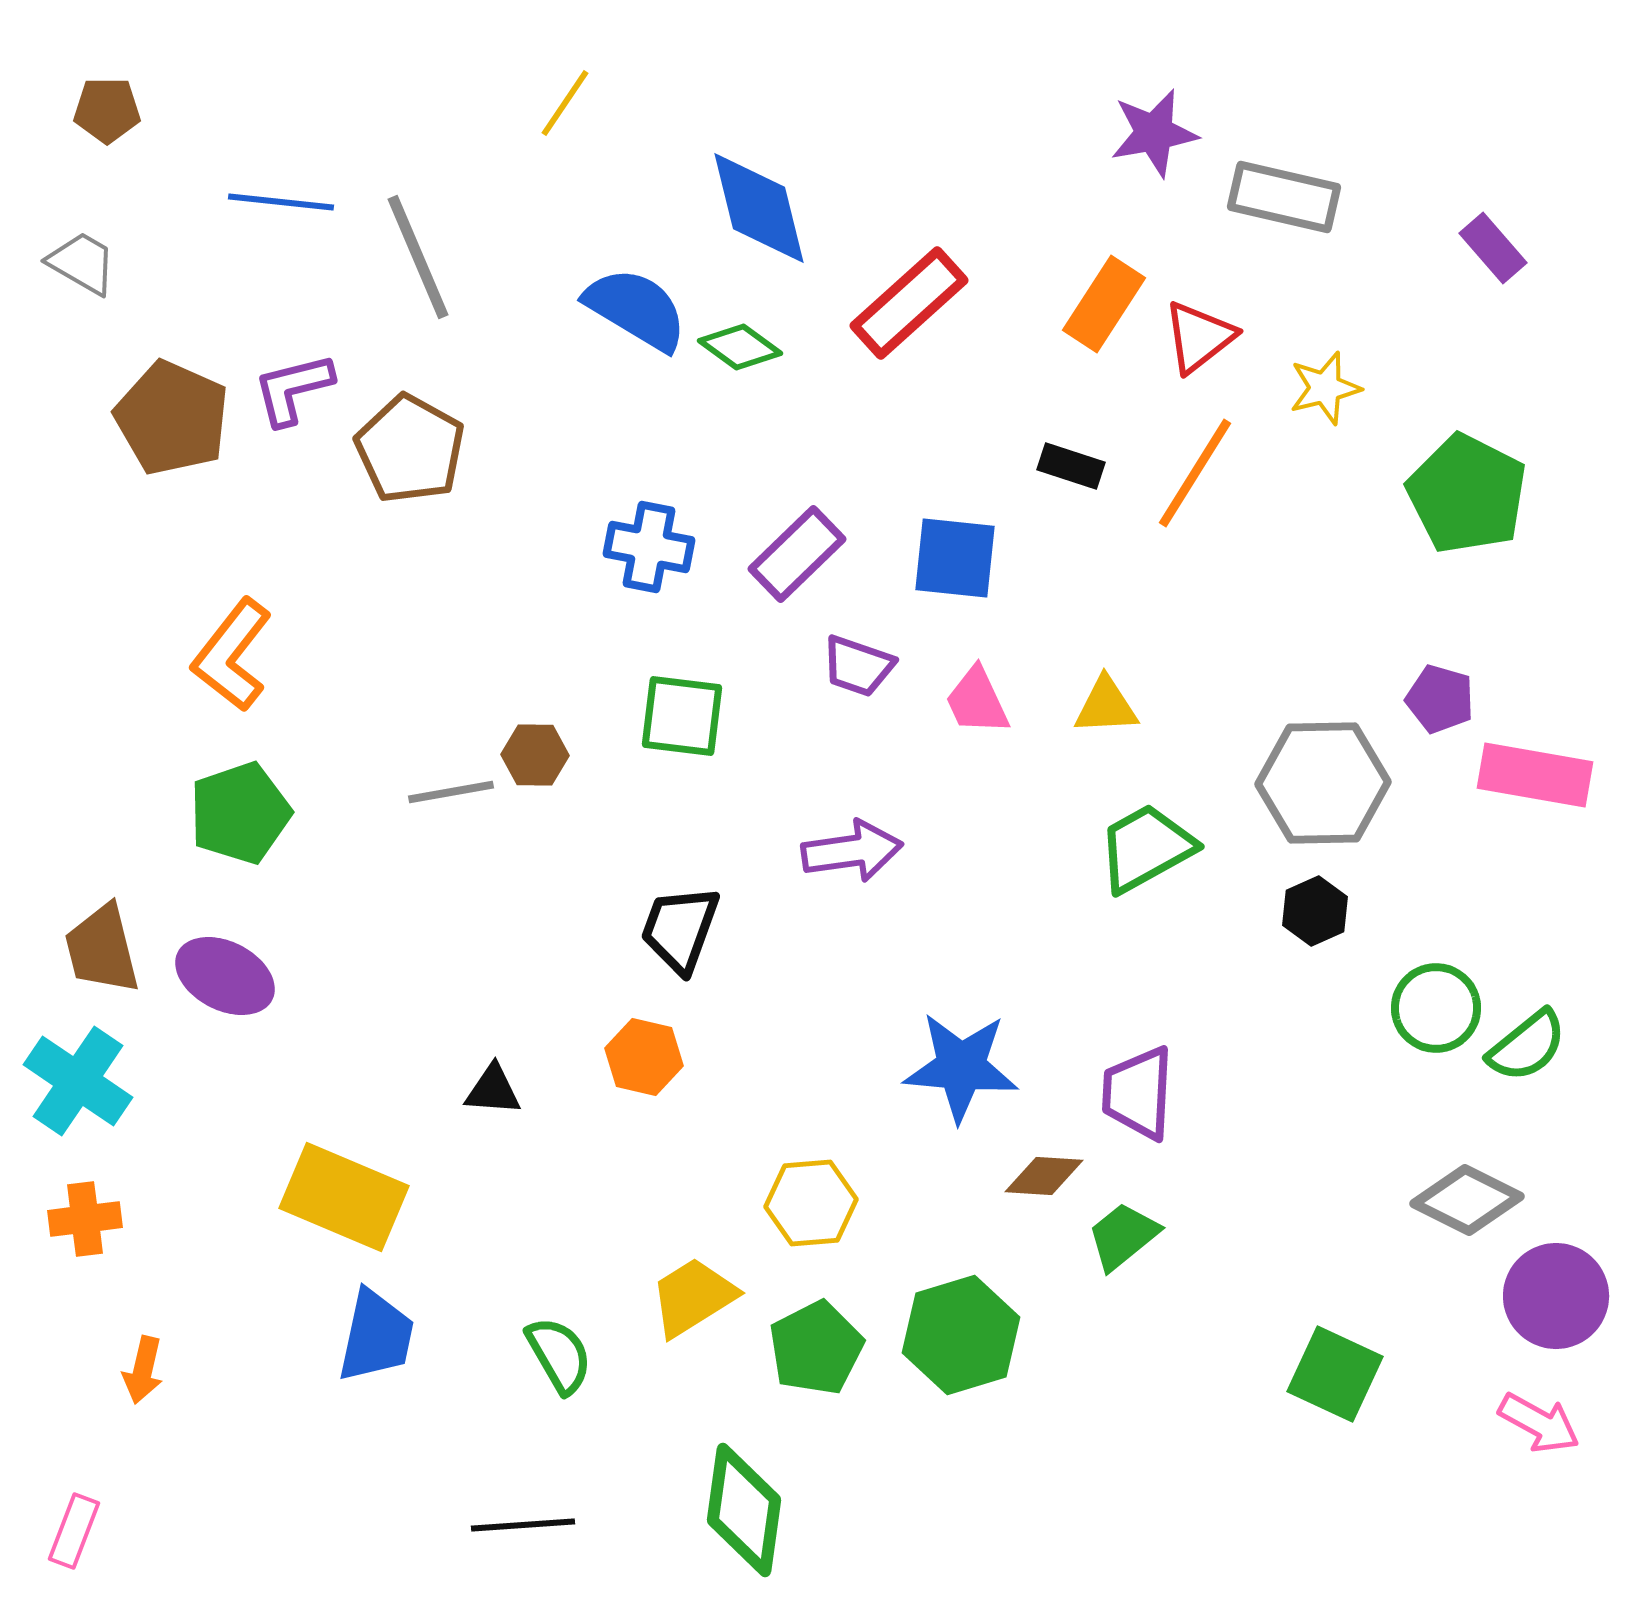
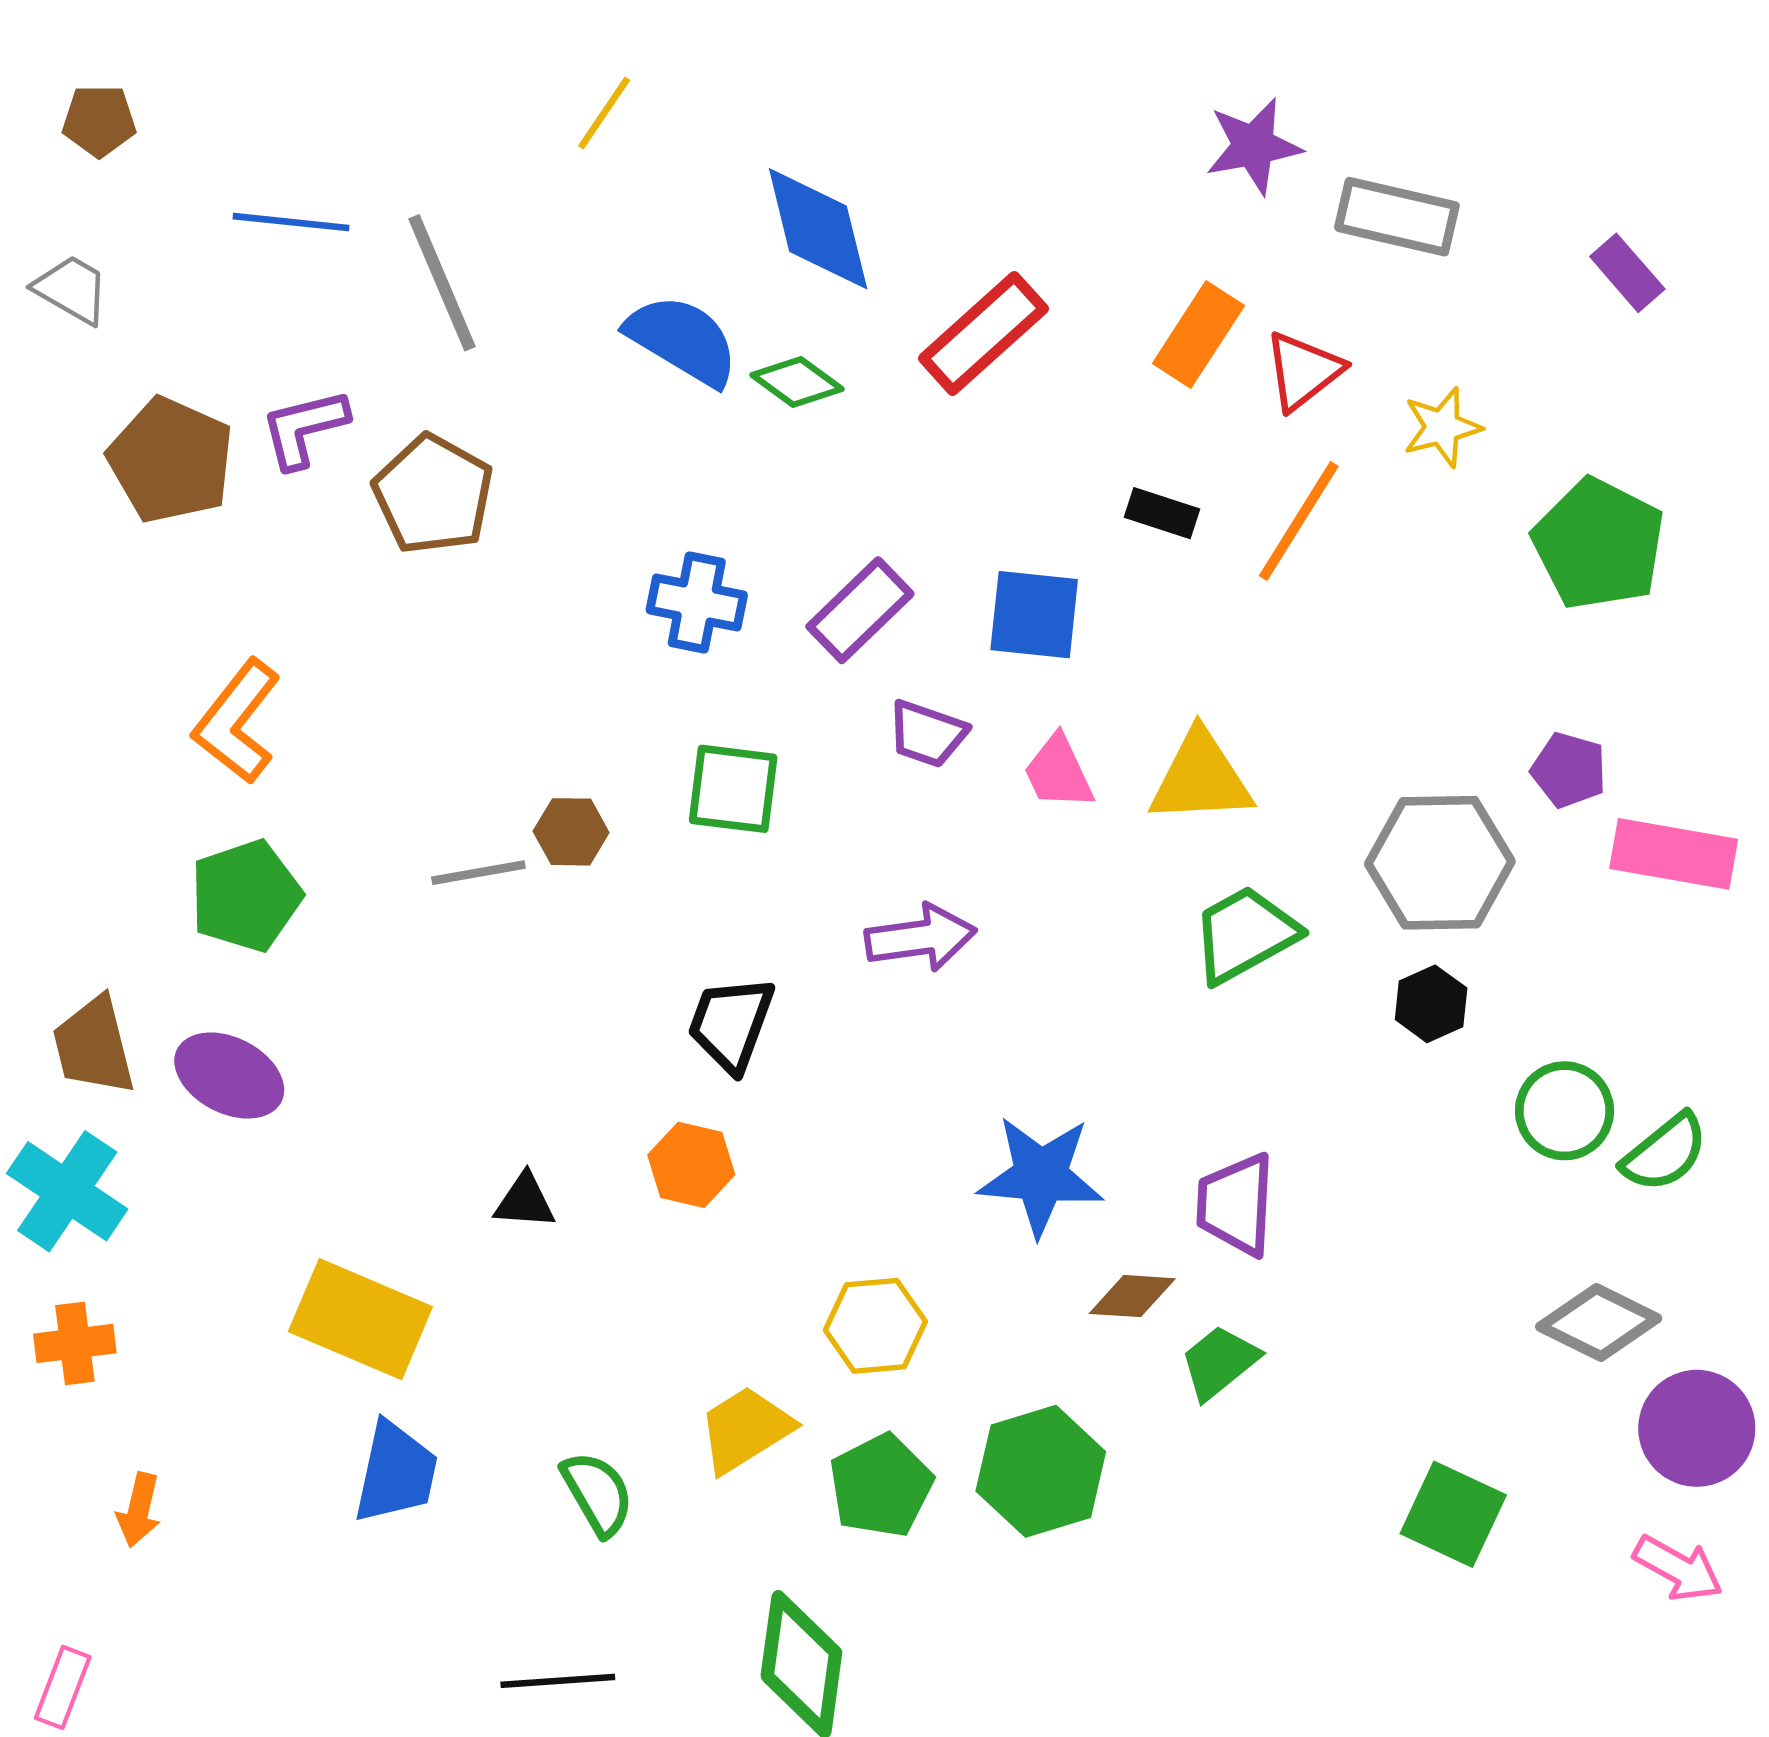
yellow triangle: (1106, 706) -> (1201, 778), size x1.5

